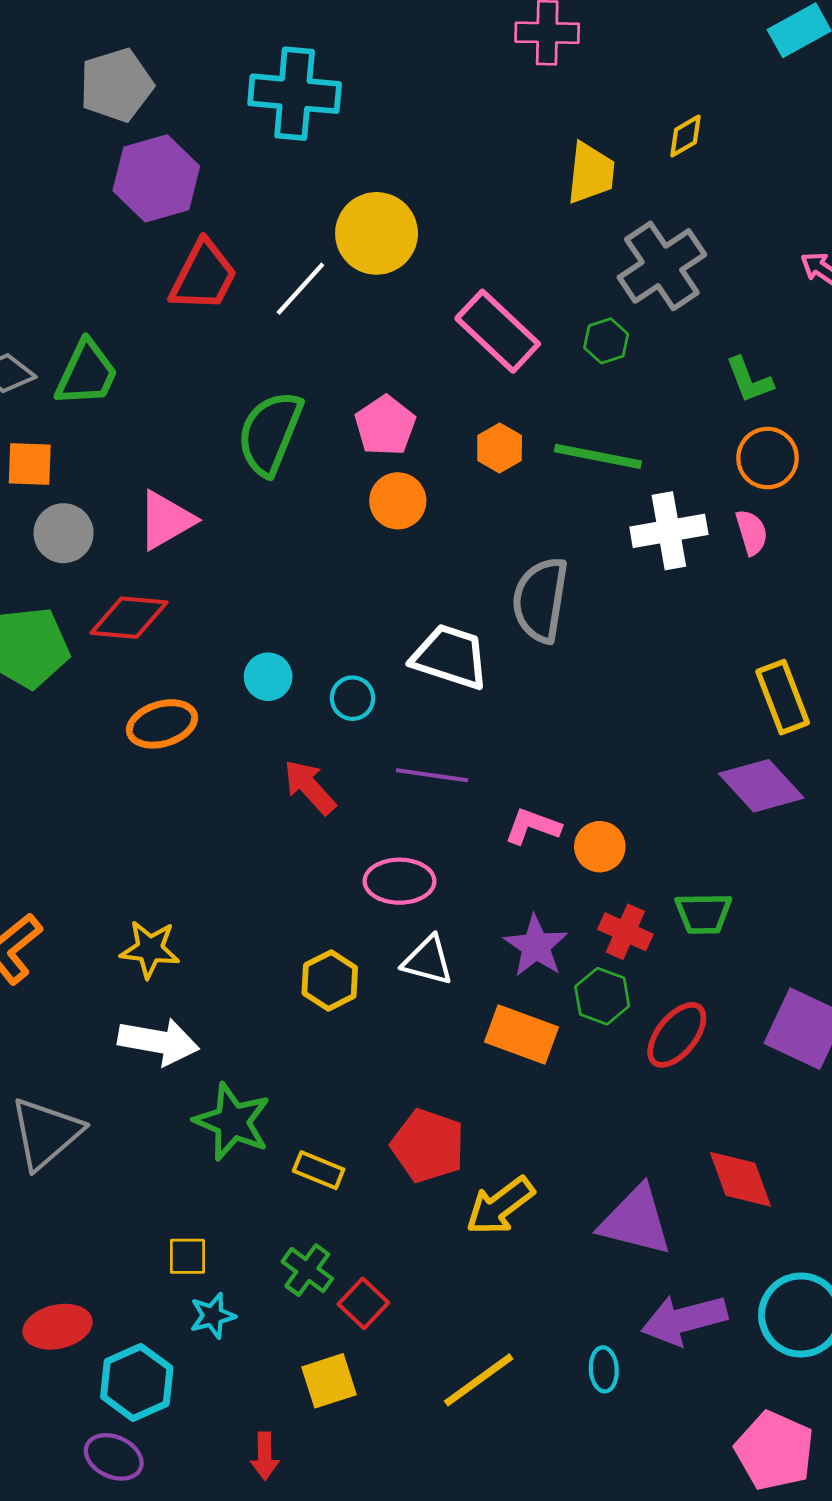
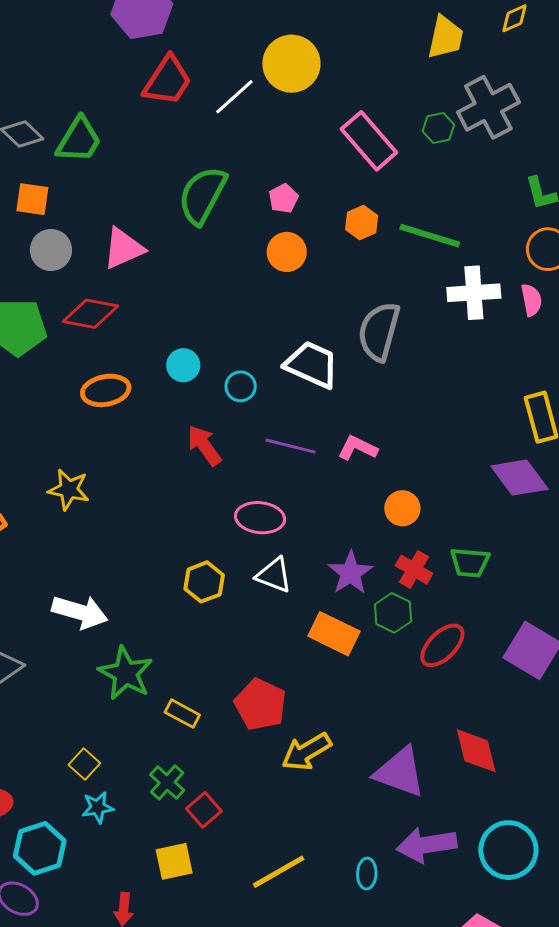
green hexagon: (606, 341) -> (438, 128), moved
pink pentagon: (385, 426) -> (283, 198), size x0.7
pink L-shape: (533, 826) -> (358, 448), moved
yellow star: (150, 949) -> (69, 490), moved
yellow square: (187, 1256) -> (84, 764), turned 36

